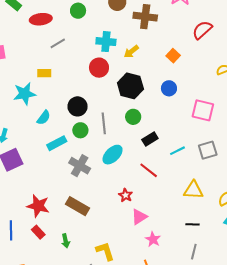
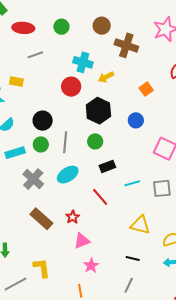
brown rectangle: (77, 206) -> (41, 219), moved

